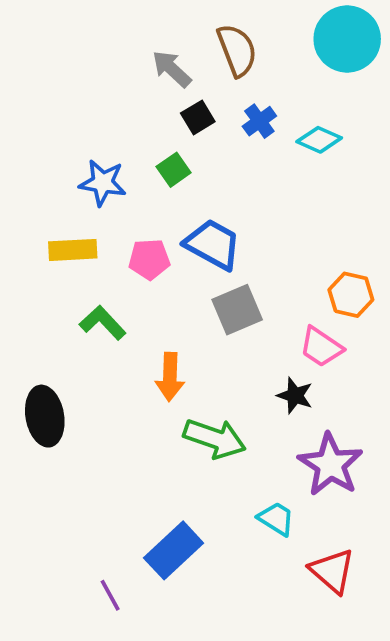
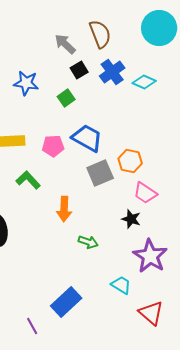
blue cross: (259, 121) -> (112, 72), size x1.4
blue star: (103, 183) -> (26, 83), moved
orange hexagon: (351, 295) -> (130, 161), moved
green arrow: (215, 438) -> (88, 242), size x0.6

